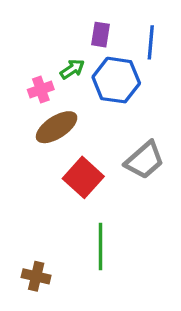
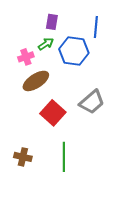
purple rectangle: (101, 35) -> (52, 22), moved
brown cross: (36, 276) -> (23, 157), moved

